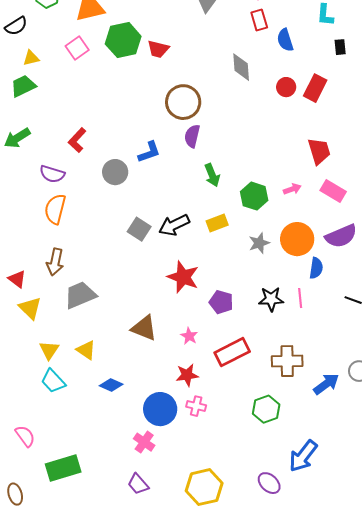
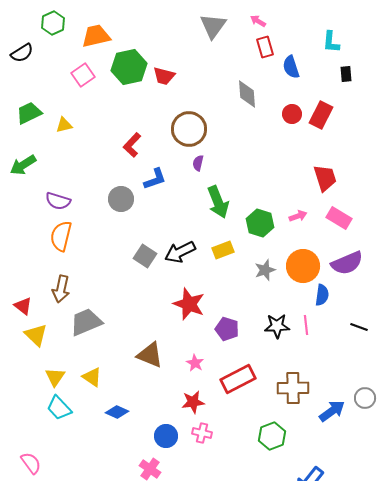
yellow triangle: (31, 58) -> (64, 125), moved
purple semicircle: (192, 136) -> (198, 163), size x0.7
red L-shape: (77, 140) -> (132, 145), moved
green arrow: (212, 175) -> (218, 202), size x1.4
blue circle: (160, 409) -> (166, 436), size x0.7

